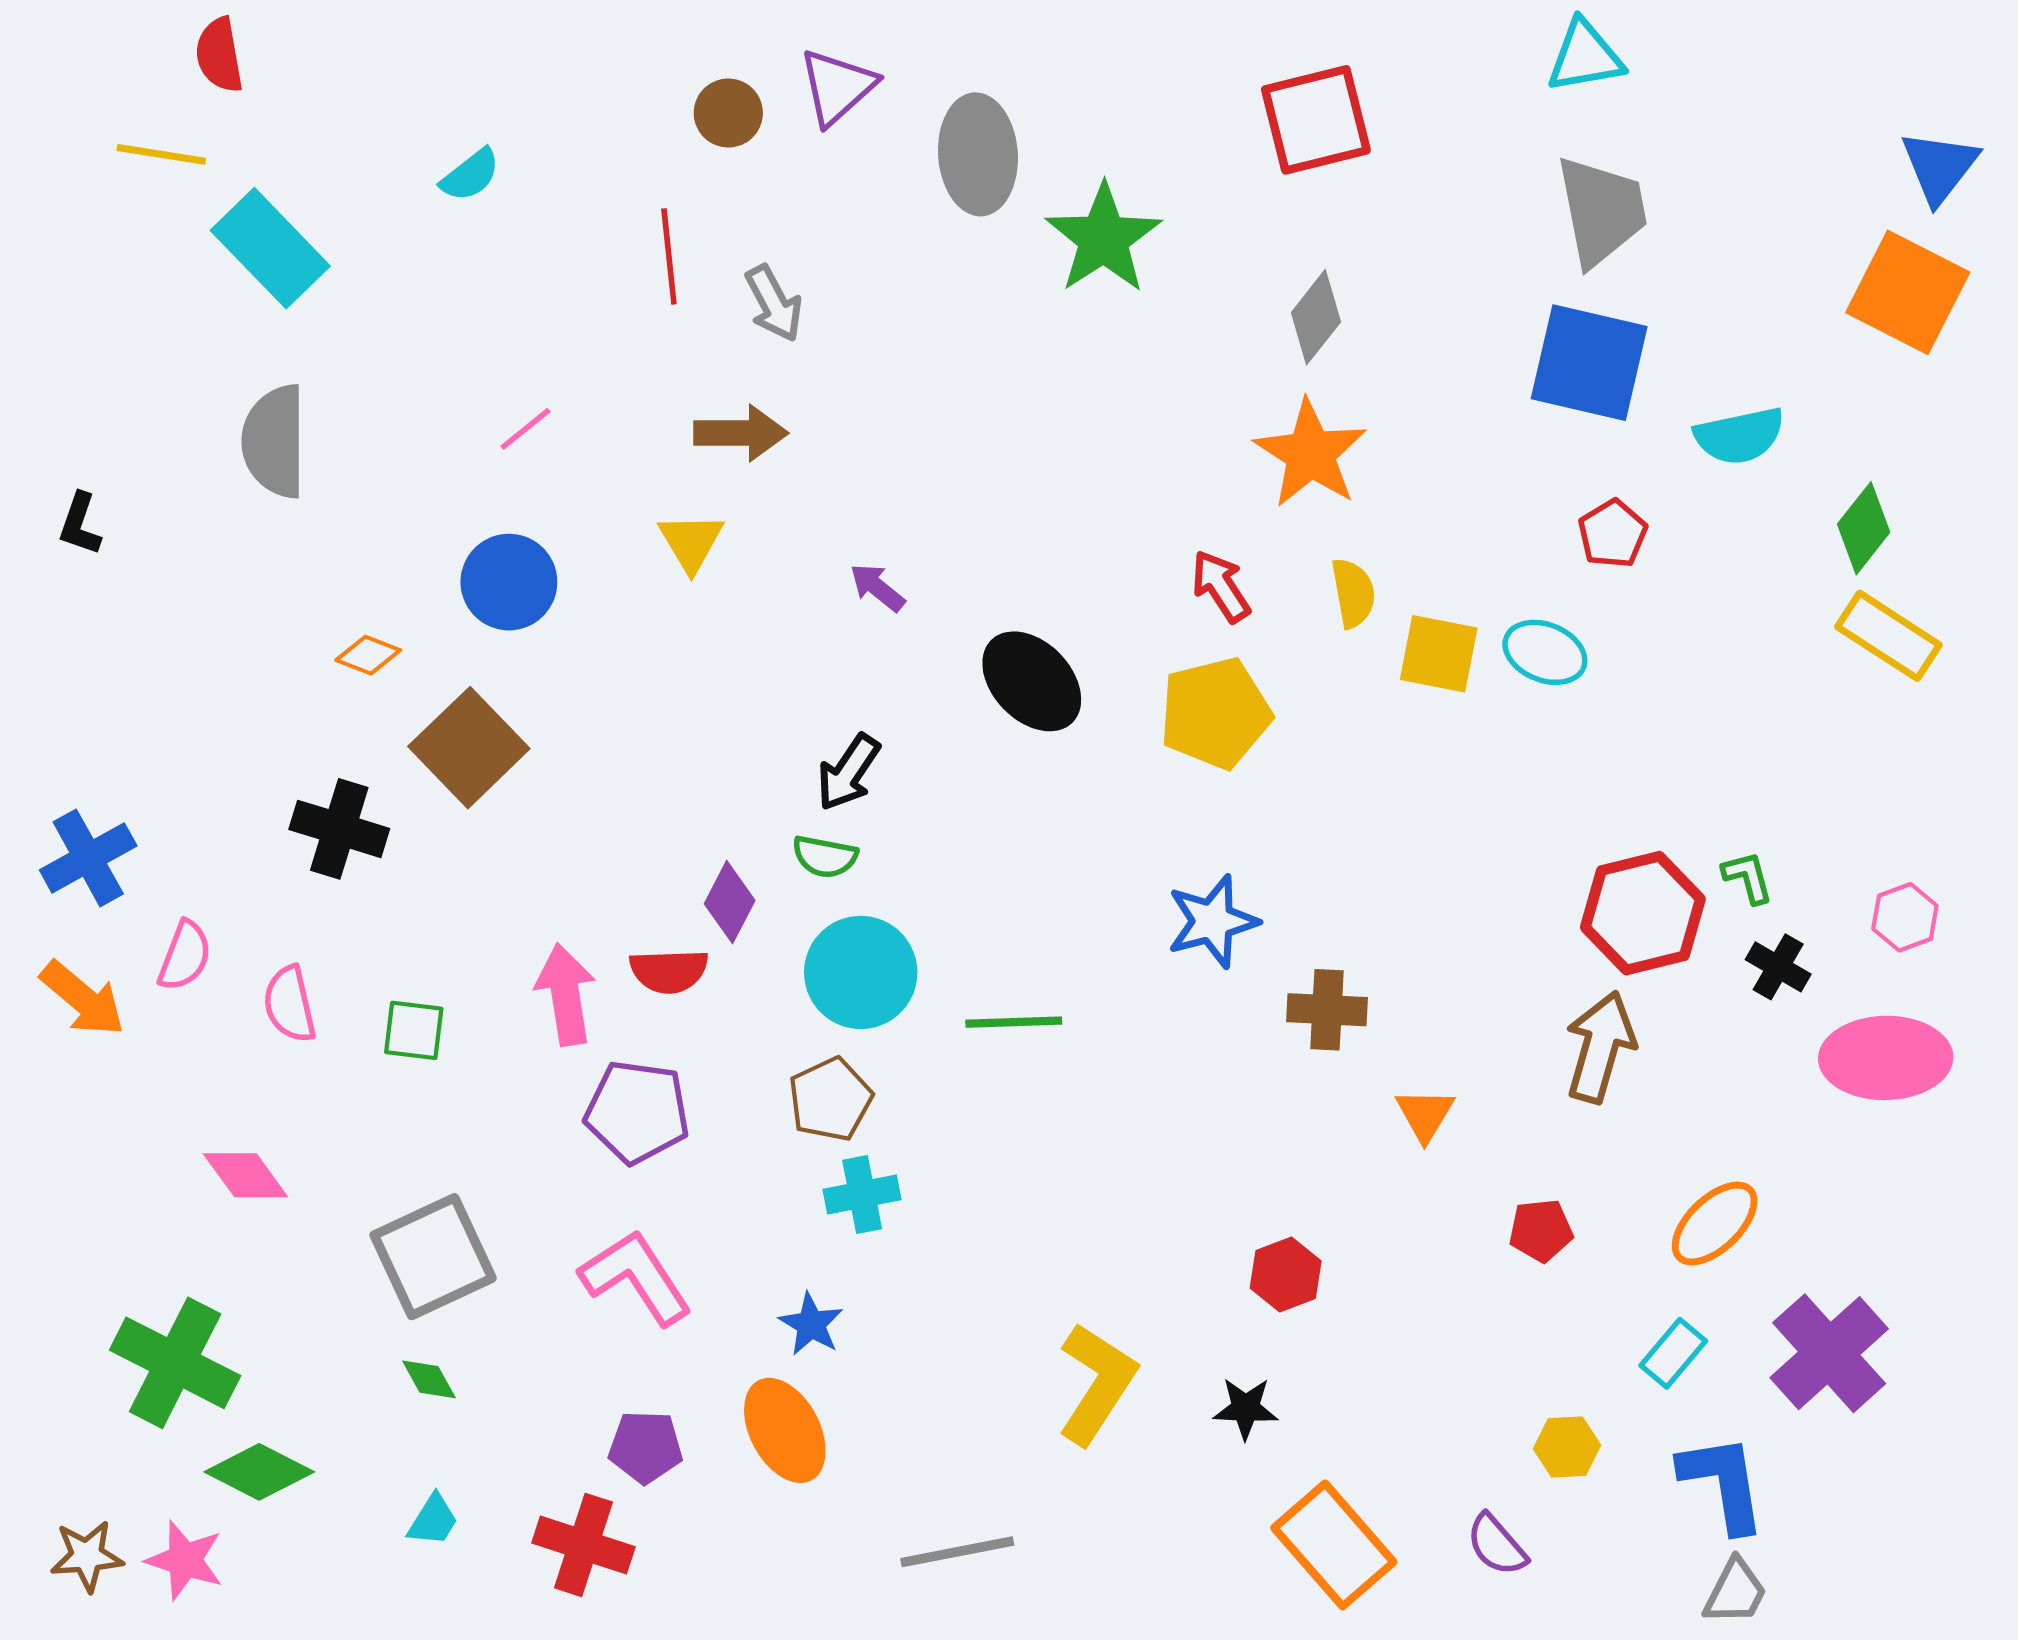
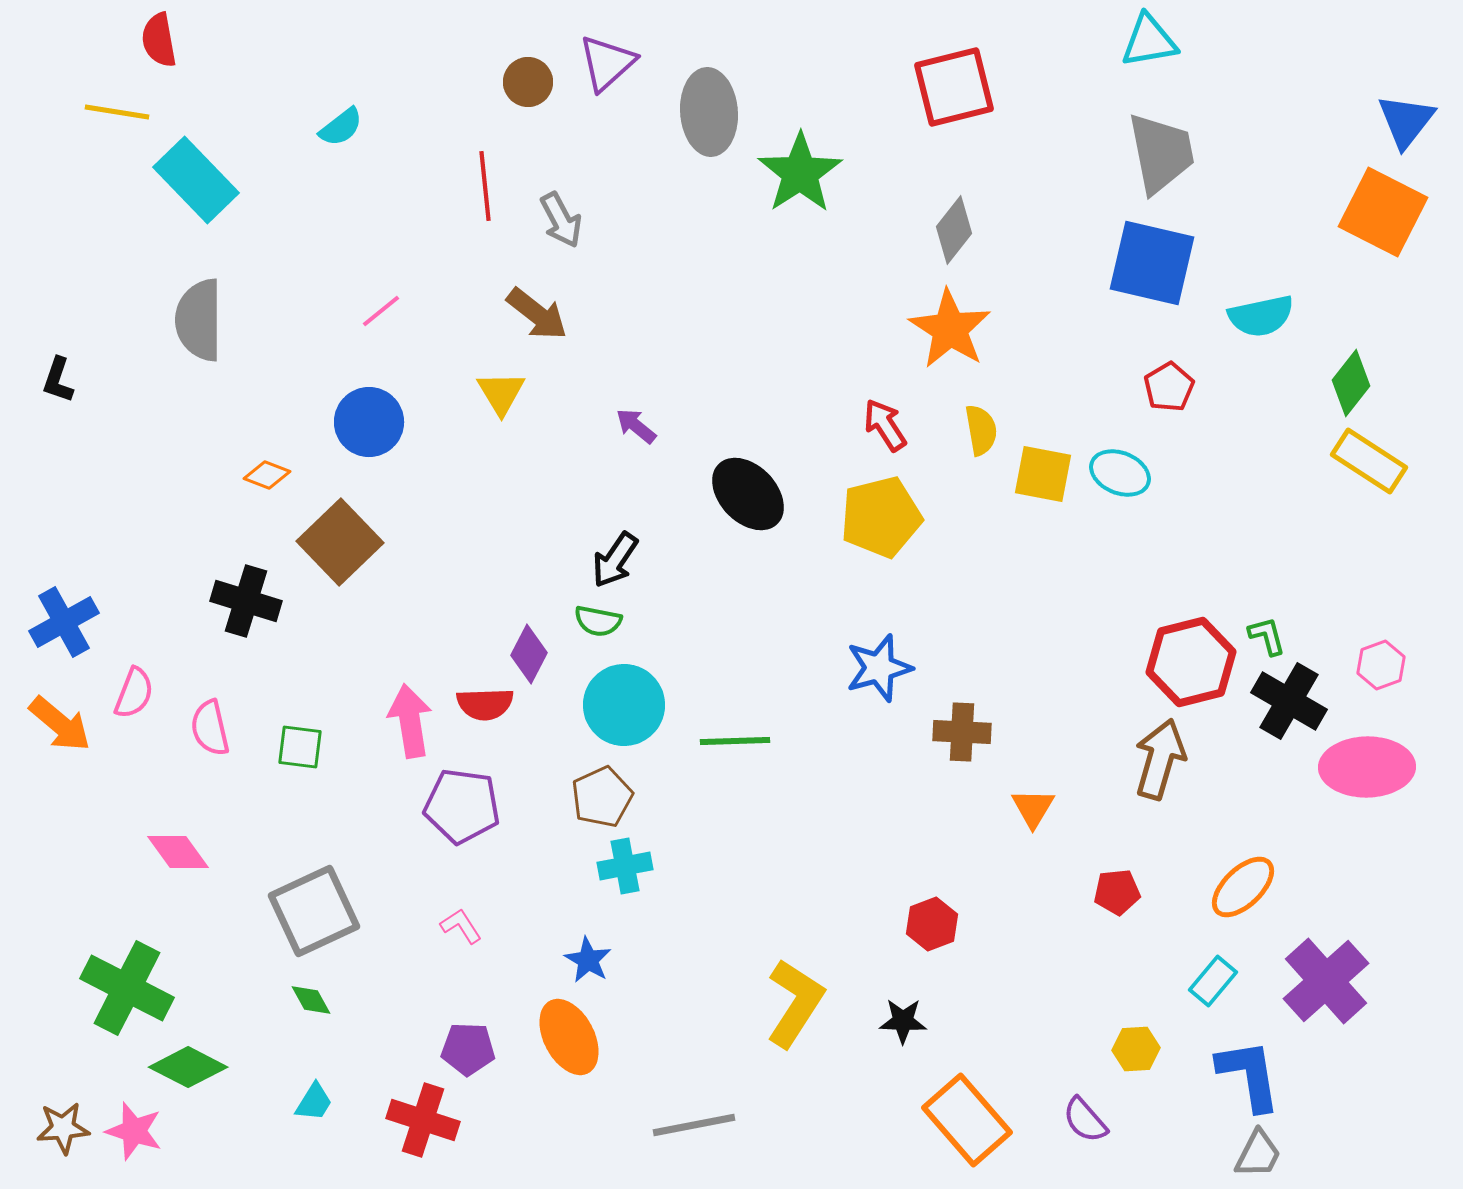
brown arrow: (741, 433) -> (537, 314), turned 38
black cross: (1778, 967) -> (1289, 701), size x1.6
pink L-shape: (636, 1277) -> (461, 926), size x0.5

